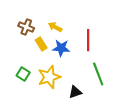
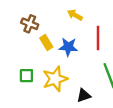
yellow arrow: (55, 27) -> (75, 15), moved
green square: (23, 74) -> (26, 76), turned -32

